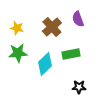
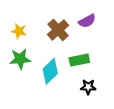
purple semicircle: (78, 19) -> (87, 21), turned -98
black star: (79, 87) -> (88, 87), moved

